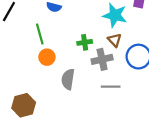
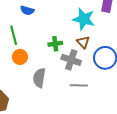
gray cross: (102, 59) -> (71, 60), turned 30

